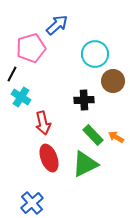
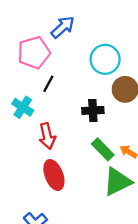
black line: (12, 74) -> (48, 84), moved
green triangle: (85, 164) -> (117, 182), moved

